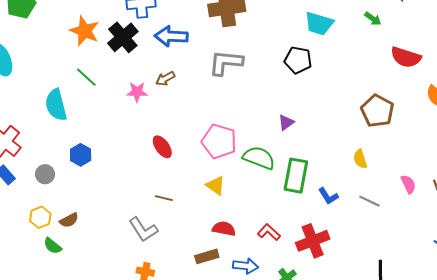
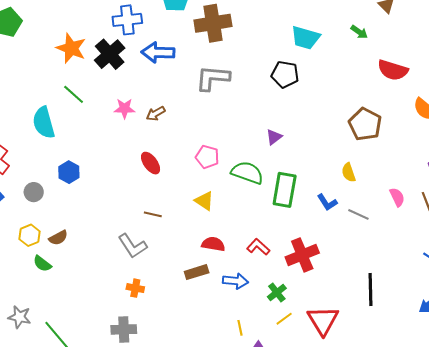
brown arrow: (165, 79) -> (156, 114), moved
pink pentagon: (219, 141) -> (207, 157), size x0.7
blue L-shape: (328, 196) -> (327, 202), moved

